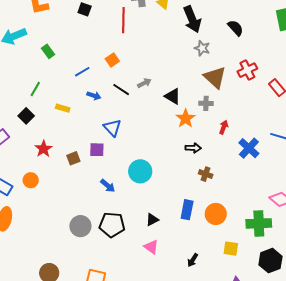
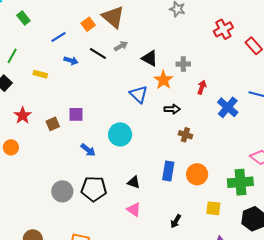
brown triangle: (215, 77) -> (113, 17), moved
blue triangle: (112, 128) -> (139, 94), moved
black triangle: (152, 220) -> (134, 182), turned 48

